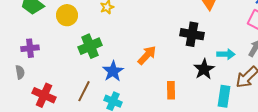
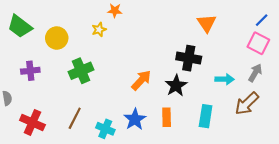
purple cross: (30, 48) -> (30, 71), moved
black star: (204, 69) -> (176, 86), moved
blue star: (113, 71) -> (135, 119), moved
cyan rectangle: (224, 96) -> (206, 116), moved

